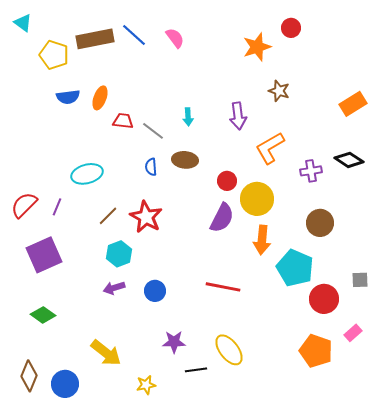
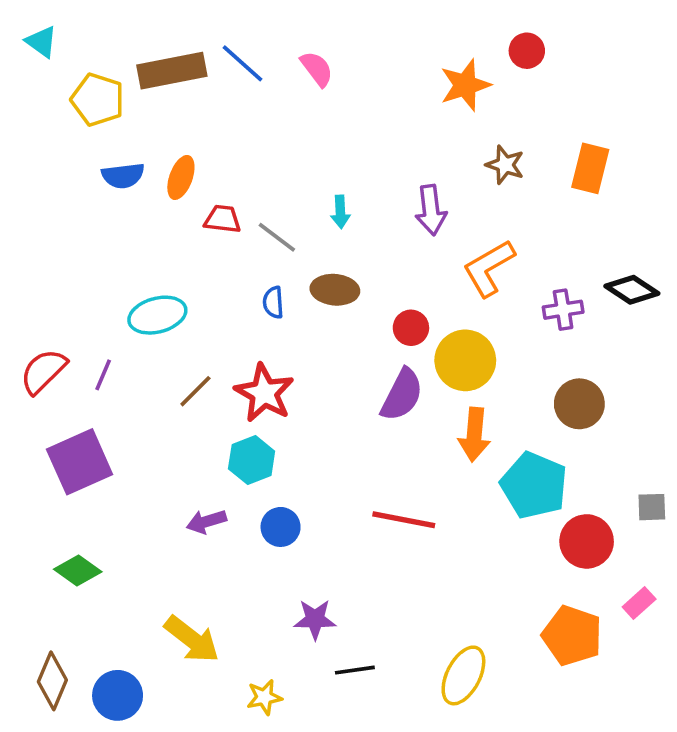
orange rectangle: (353, 104) -> (590, 168), moved, turned -44
cyan hexagon: (119, 254) -> (252, 460), moved
yellow ellipse: (229, 350) -> (463, 675), moved, turned 64

